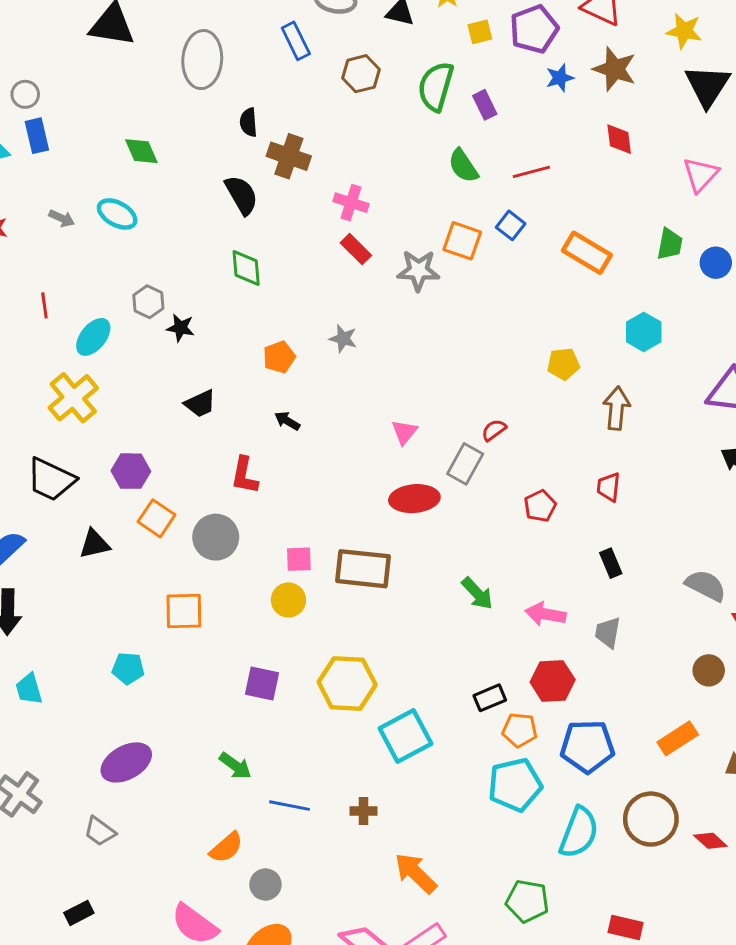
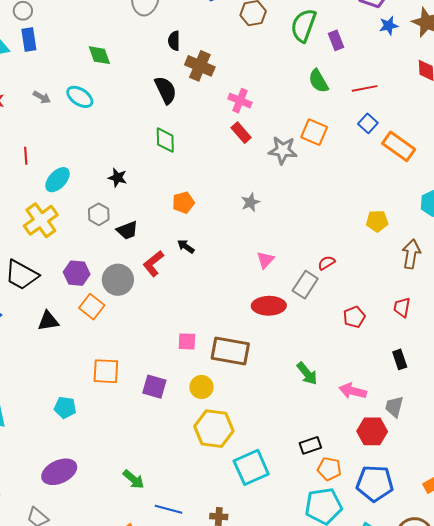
blue square: (511, 225) -> (368, 123), moved
gray hexagon: (148, 302) -> (99, 214), moved
gray star: (343, 339) -> (250, 202), moved, turned 30
red L-shape: (244, 475) -> (153, 264), moved, turned 36
gray circle: (216, 537) -> (118, 280), moved
yellow circle: (288, 600) -> (201, 387), moved
red hexagon: (553, 681) -> (372, 431), moved
purple square: (262, 684) -> (154, 387), moved

